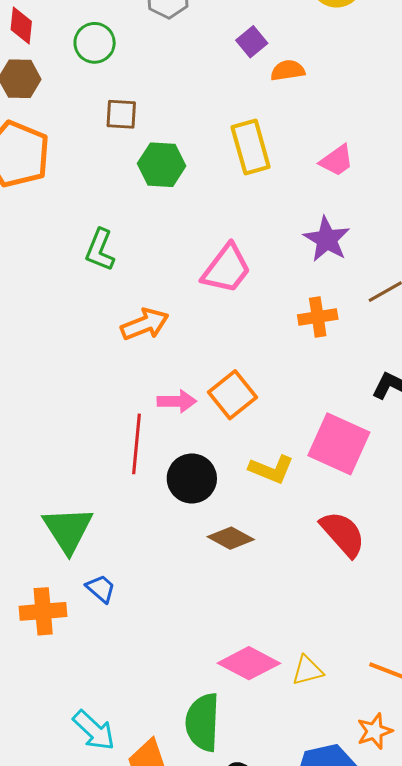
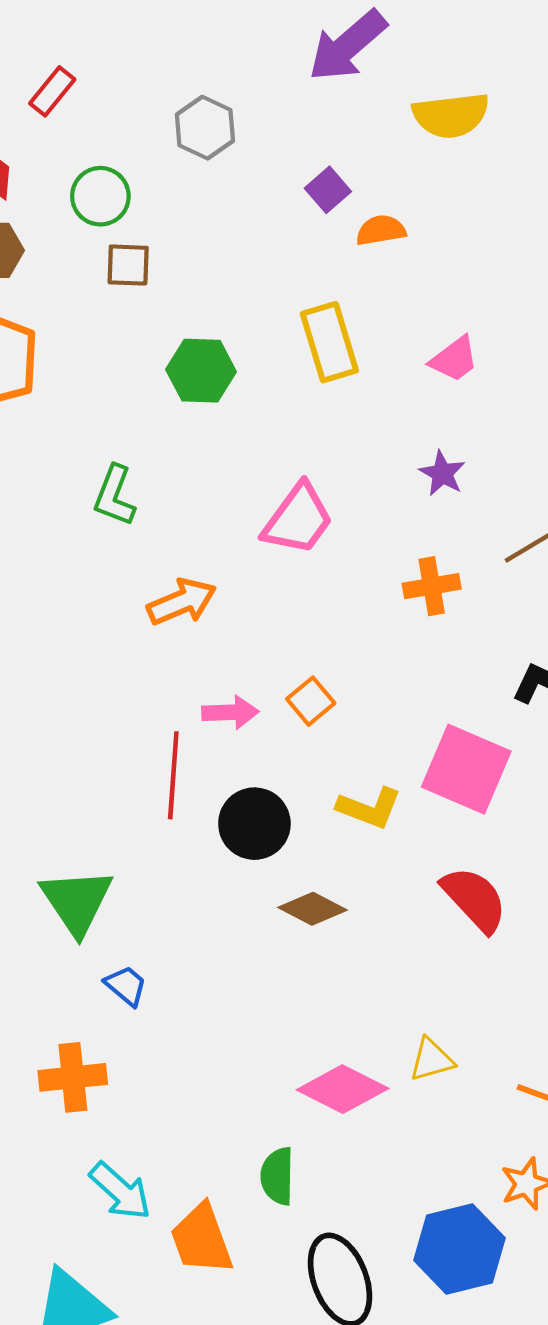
brown square: (121, 114) -> (128, 265), moved
purple star: (327, 239) -> (442, 473), size x0.7
orange square: (233, 395) -> (311, 701), size x0.7
orange cross: (43, 611) -> (73, 1077), moved
yellow triangle: (307, 670) -> (432, 1060), moved
green semicircle: (203, 722) -> (277, 1176), size x0.7

